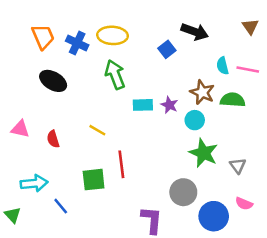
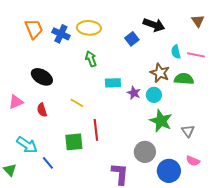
green arrow: (115, 75) -> (91, 59), size x0.7
black ellipse: (53, 81) -> (42, 77), moved
purple star: (169, 105) -> (134, 93), moved
pink triangle: (20, 129) -> (16, 102), turned -35
cyan arrow: (34, 183) -> (27, 145), turned 40

